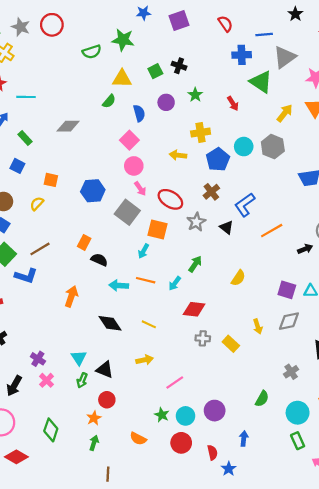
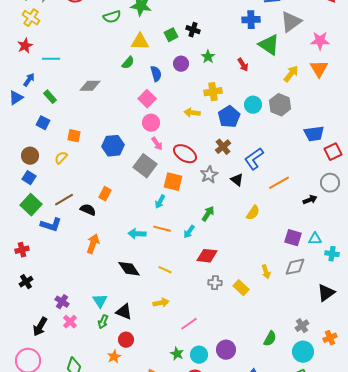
black semicircle: (99, 260) -> (88, 210), moved
yellow semicircle: (238, 278) -> (253, 213), moved
gray cross: (291, 372) -> (302, 326), moved

